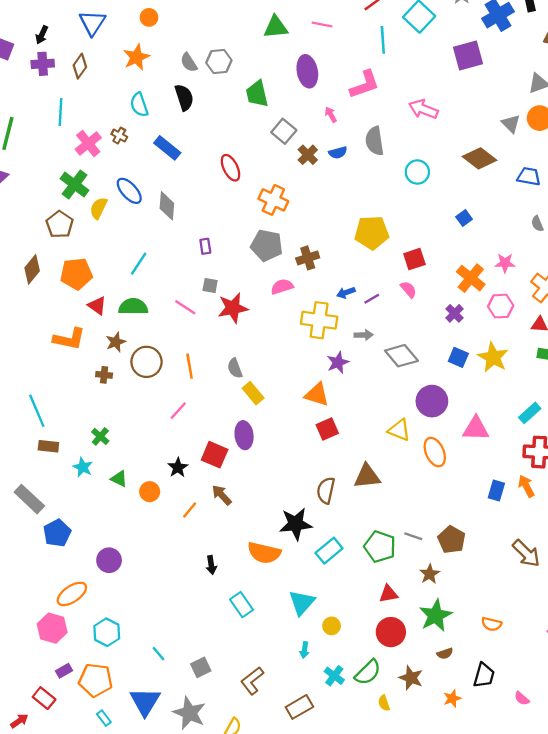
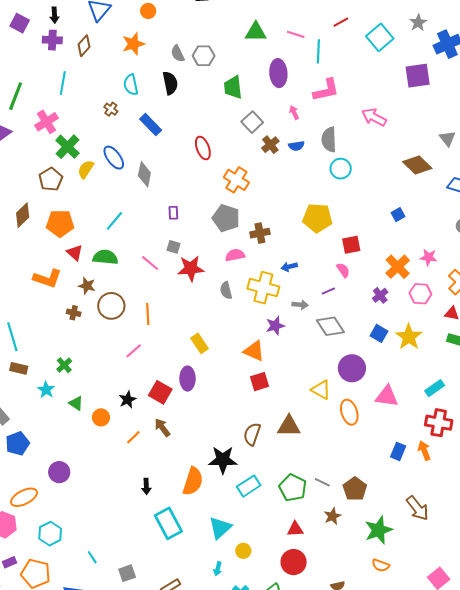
black arrow: (42, 35) -> (54, 15), turned -35
cyan line: (383, 40) -> (318, 51), moved
pink cross: (88, 143) -> (46, 122), moved
cyan circle: (417, 172) -> (341, 169), moved
purple line: (372, 299) -> (328, 291), moved
brown star: (116, 342) -> (87, 286), turned 30
gray semicircle: (235, 368) -> (226, 290), moved
orange semicircle: (264, 553) -> (193, 481), turned -92
cyan rectangle: (242, 605) -> (168, 523), size x1.4
green star: (436, 615) -> (379, 530), moved

